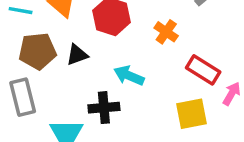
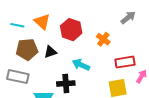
red rectangle: (203, 70) -> (125, 62), turned -42
gray rectangle: (23, 97) -> (18, 77), turned -65

